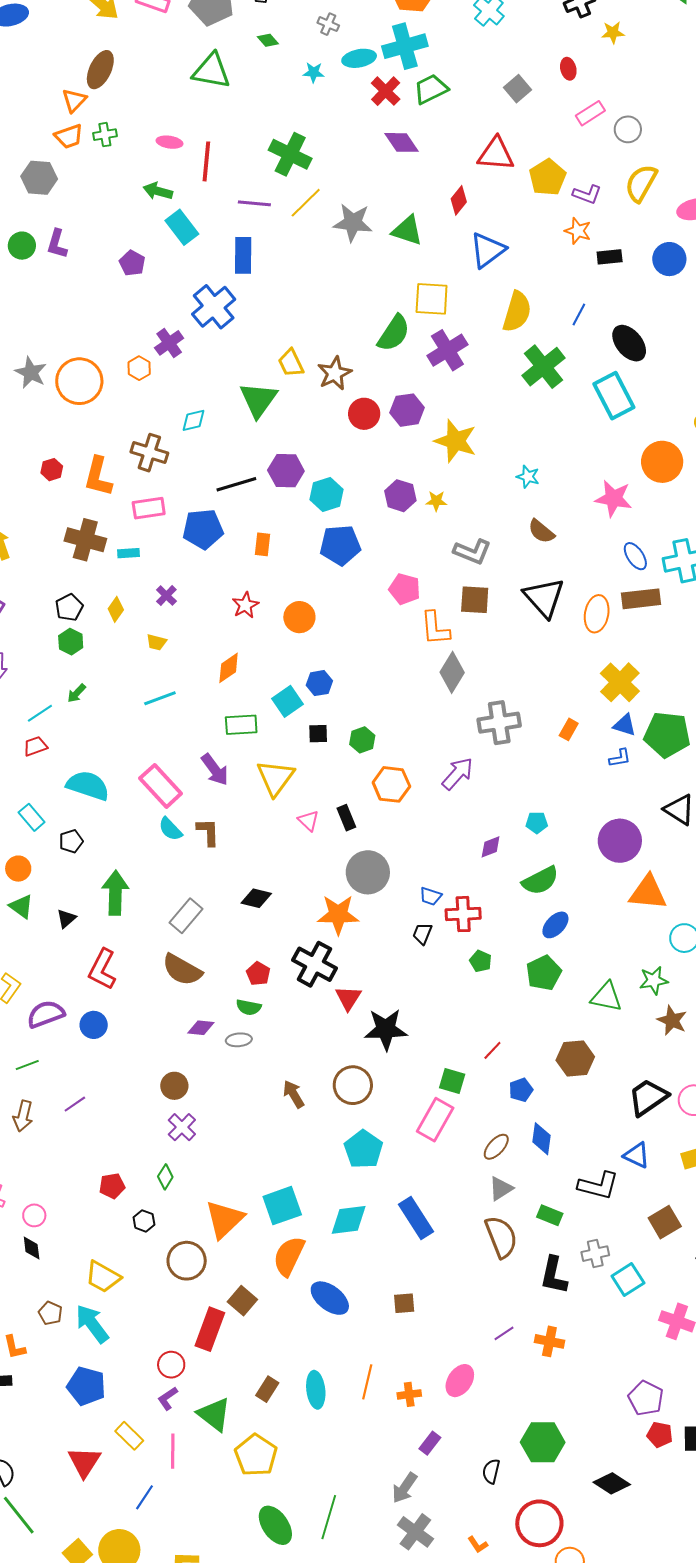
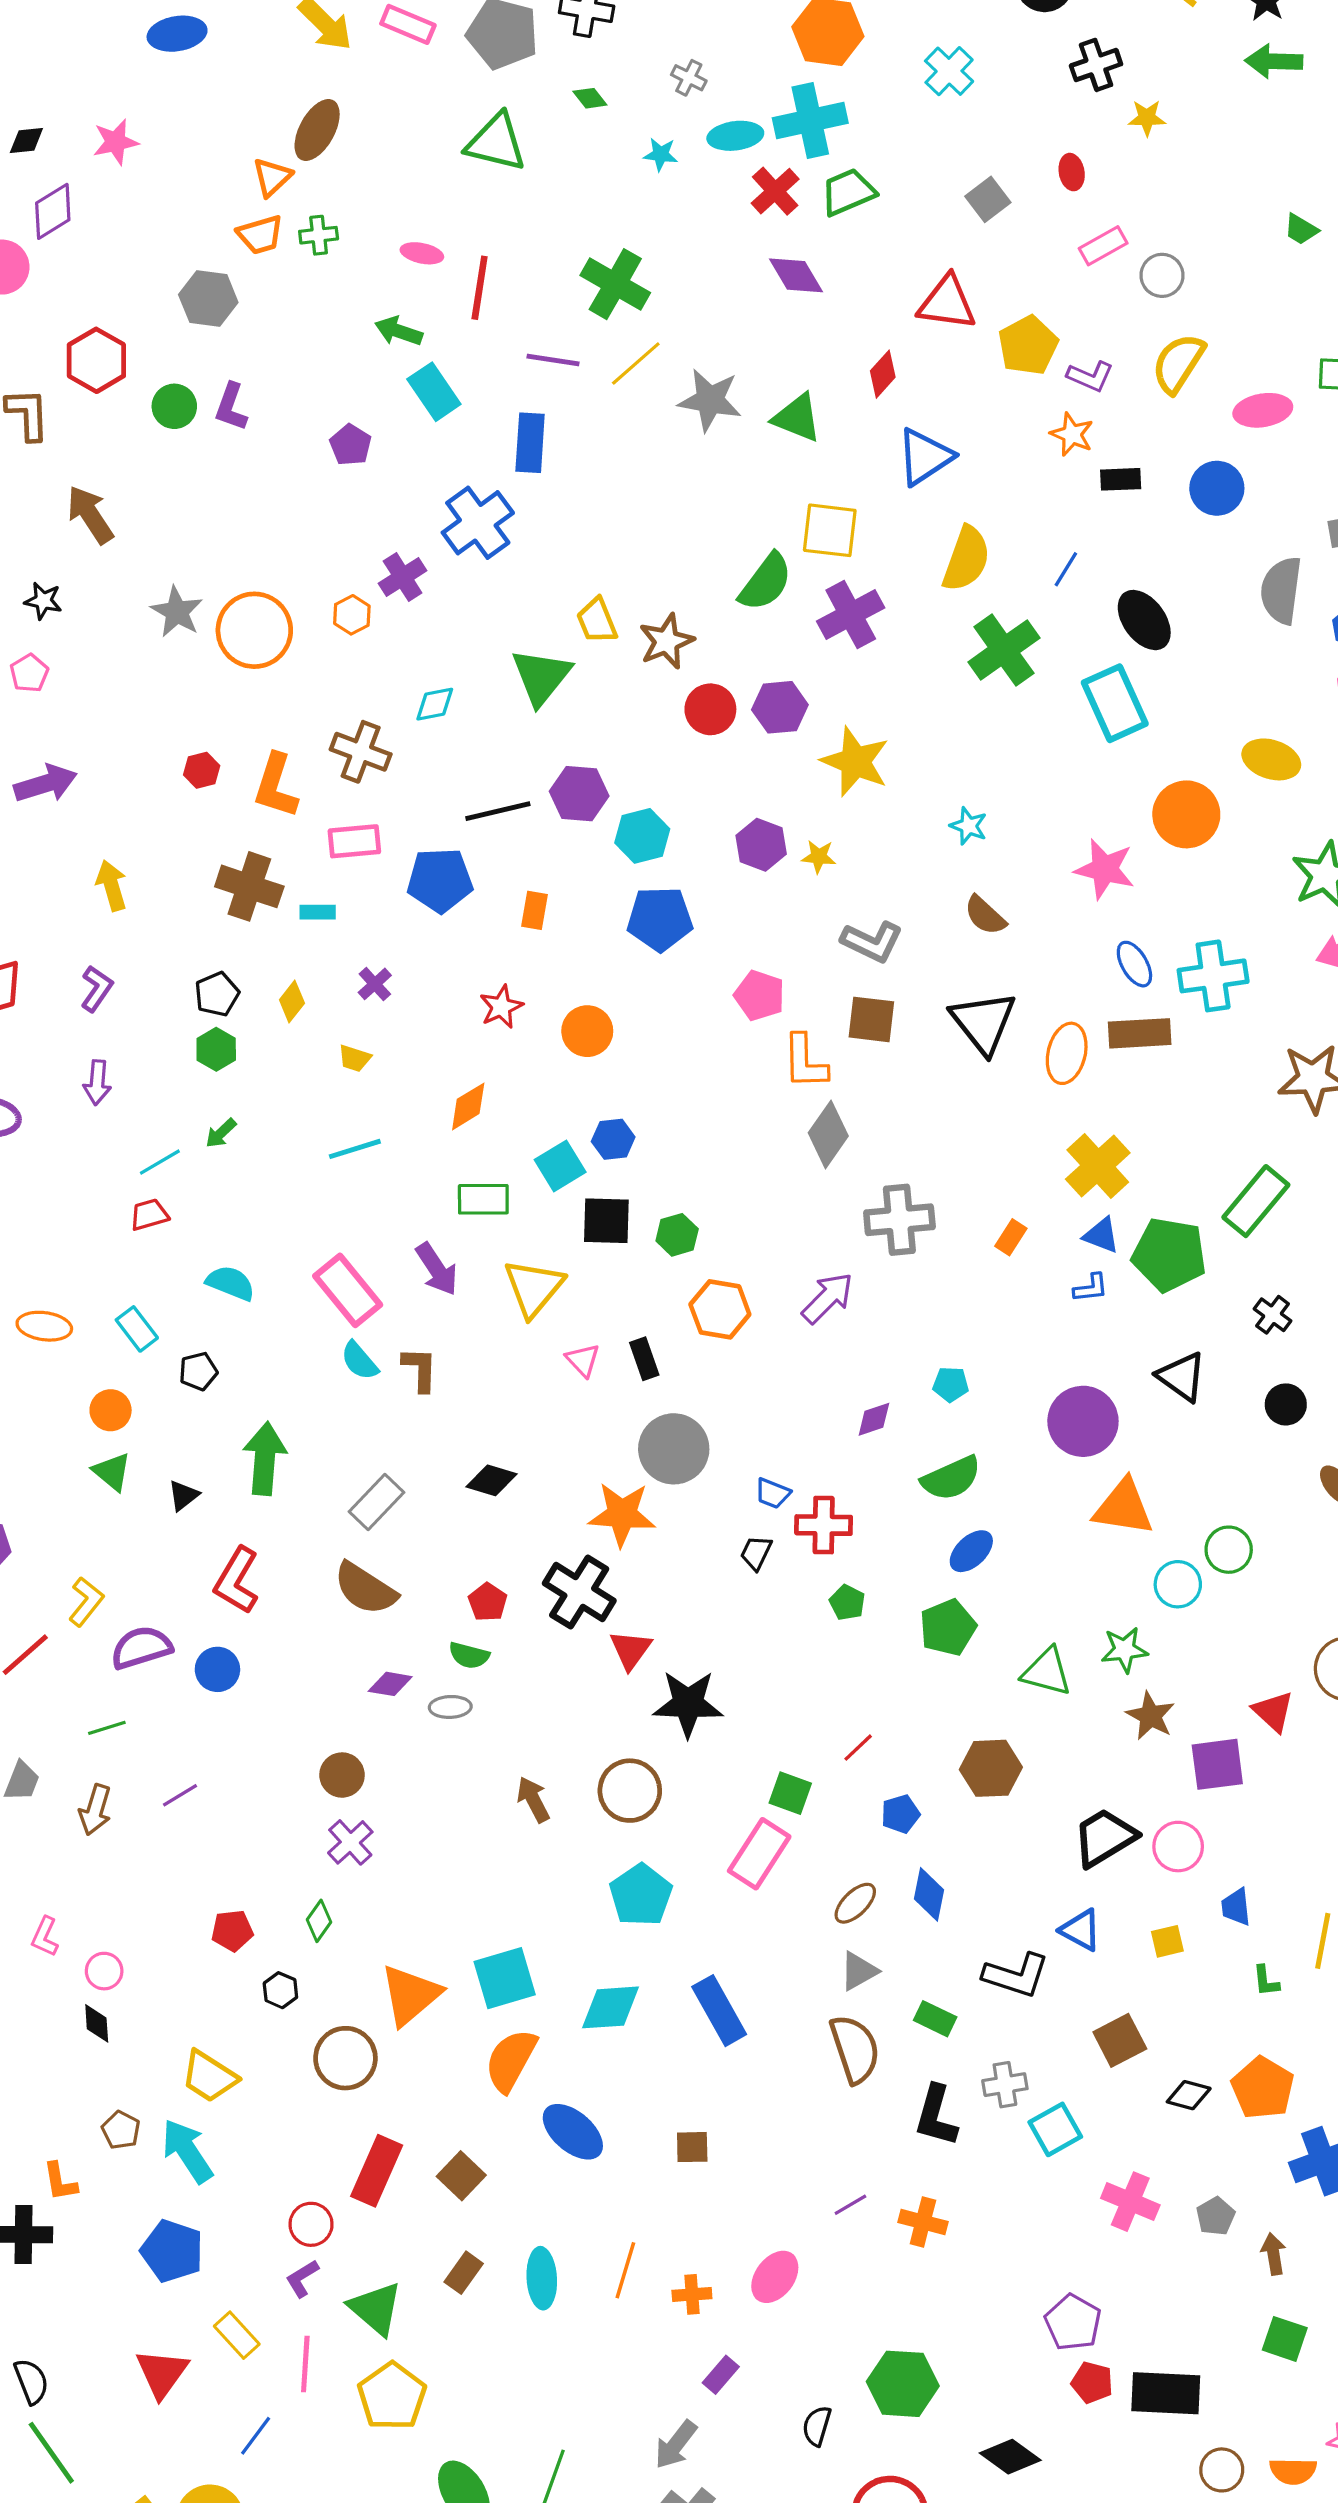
black square: (318, 734) -> (606, 1221), size x1.6
cyan semicircle: (88, 786) -> (231, 1283), size x0.7
brown square: (242, 1301) -> (461, 2176), moved
yellow pentagon: (256, 1455) -> (392, 2396), moved

